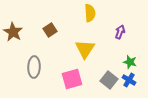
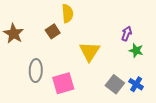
yellow semicircle: (90, 13) -> (67, 13), moved
green star: (130, 62) -> (136, 50), moved
pink square: (72, 79) -> (63, 83), moved

